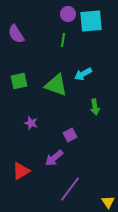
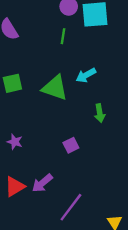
purple star: (31, 123) -> (15, 142), moved
purple arrow: (54, 158) -> (42, 183), moved

